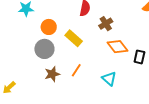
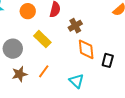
orange circle: (49, 27) -> (28, 11), moved
orange diamond: (118, 47) -> (86, 49), turned 30

